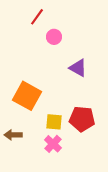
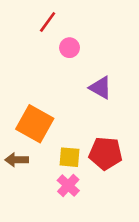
brown arrow: (13, 135) -> (17, 160), moved

